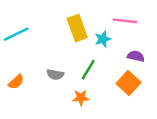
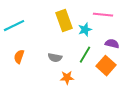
green line: (88, 70) -> (85, 55), moved
gray semicircle: (55, 74) -> (55, 58), moved
orange semicircle: (16, 82) -> (19, 57), moved, turned 152

